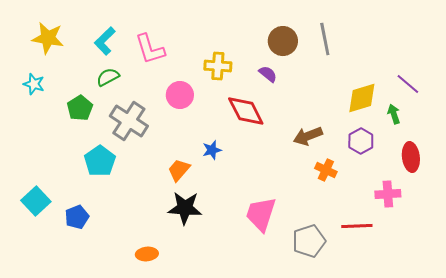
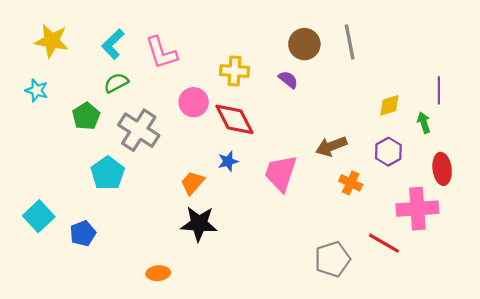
purple line: (408, 84) -> (439, 90), turned 50
yellow diamond: (362, 98) -> (389, 105), size x0.7
red diamond: (246, 111) -> (234, 119), moved
pink cross: (388, 194) -> (417, 209), size x1.5
pink trapezoid: (261, 214) -> (281, 173), moved
red line: (357, 226) -> (384, 243), turned 32

